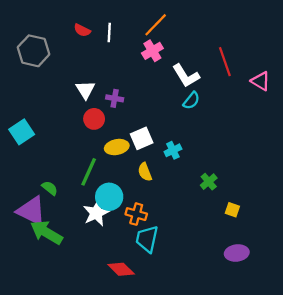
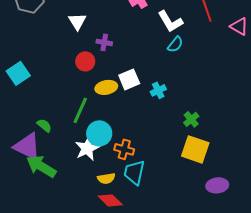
white triangle: (85, 90) -> (77, 21), moved
yellow semicircle: (145, 172) -> (106, 178), moved, turned -78
yellow square: (232, 210) -> (195, 149), moved, size x2.0

